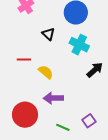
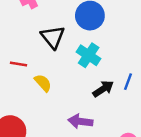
black triangle: (48, 34) -> (53, 37), size x1.5
purple arrow: (53, 98) -> (80, 121), moved

